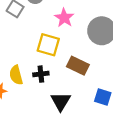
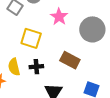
yellow square: (48, 45) -> (31, 38), moved

